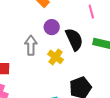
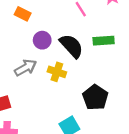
gray arrow: (31, 45) -> (26, 68), turned 78

